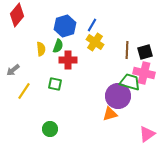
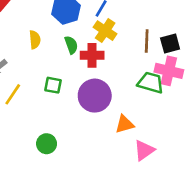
green semicircle: (58, 46) -> (71, 45), moved, turned -40
red cross: (68, 60) -> (92, 55), moved
purple circle: (118, 96) -> (95, 96), moved
pink triangle: (147, 134) -> (144, 150), moved

